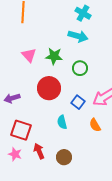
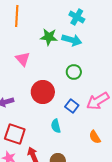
green star: (54, 56) -> (49, 37), moved
orange semicircle: (95, 125) -> (95, 137), moved

